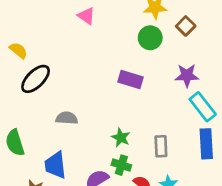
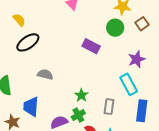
purple star: (187, 75) -> (137, 59), turned -30
purple rectangle: (130, 79) -> (91, 46), moved
cyan rectangle: (203, 107) -> (129, 84), moved
green cross: (121, 165) -> (78, 115), turned 32

